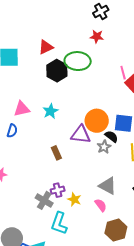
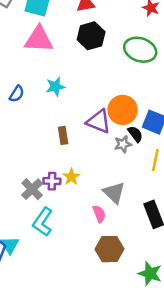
green ellipse: (78, 61) -> (140, 50), moved
pink triangle: (22, 109) -> (39, 39), moved, size x1.4
cyan star: (50, 111) -> (55, 87), moved
yellow star: (74, 199) -> (71, 177), moved

